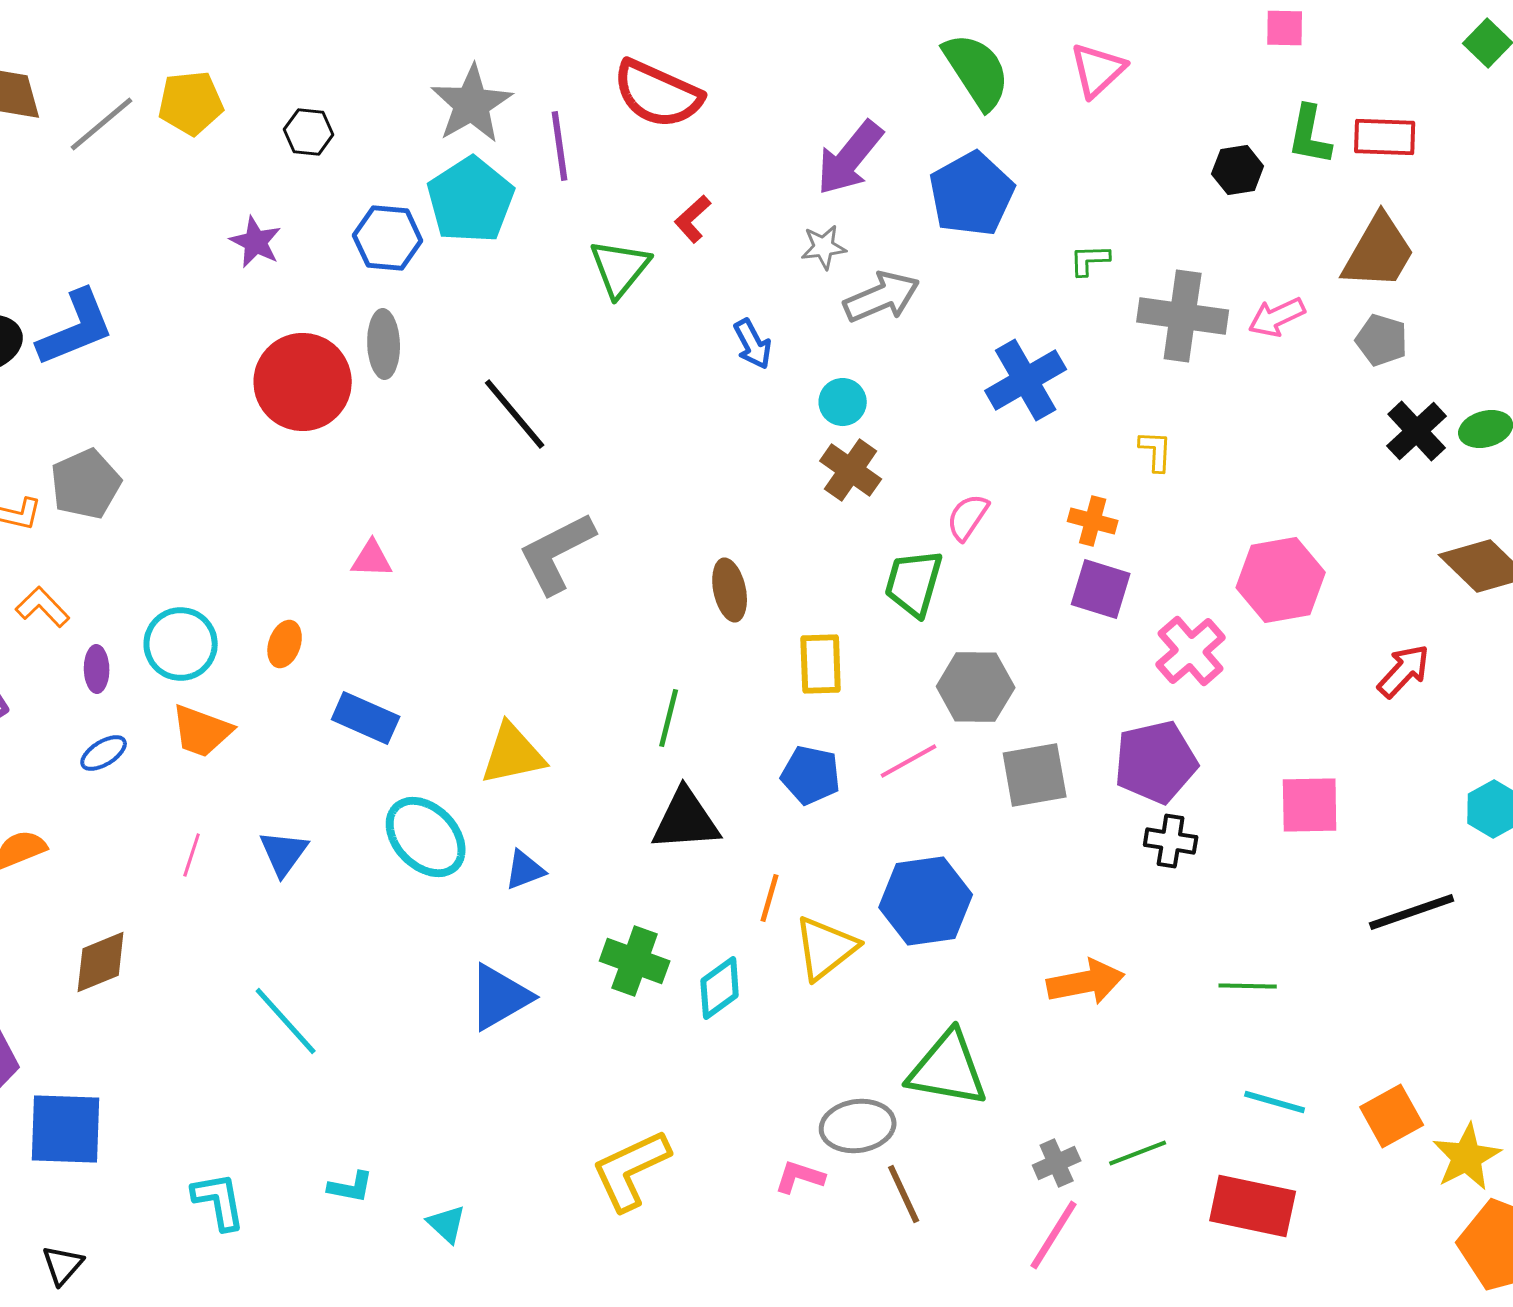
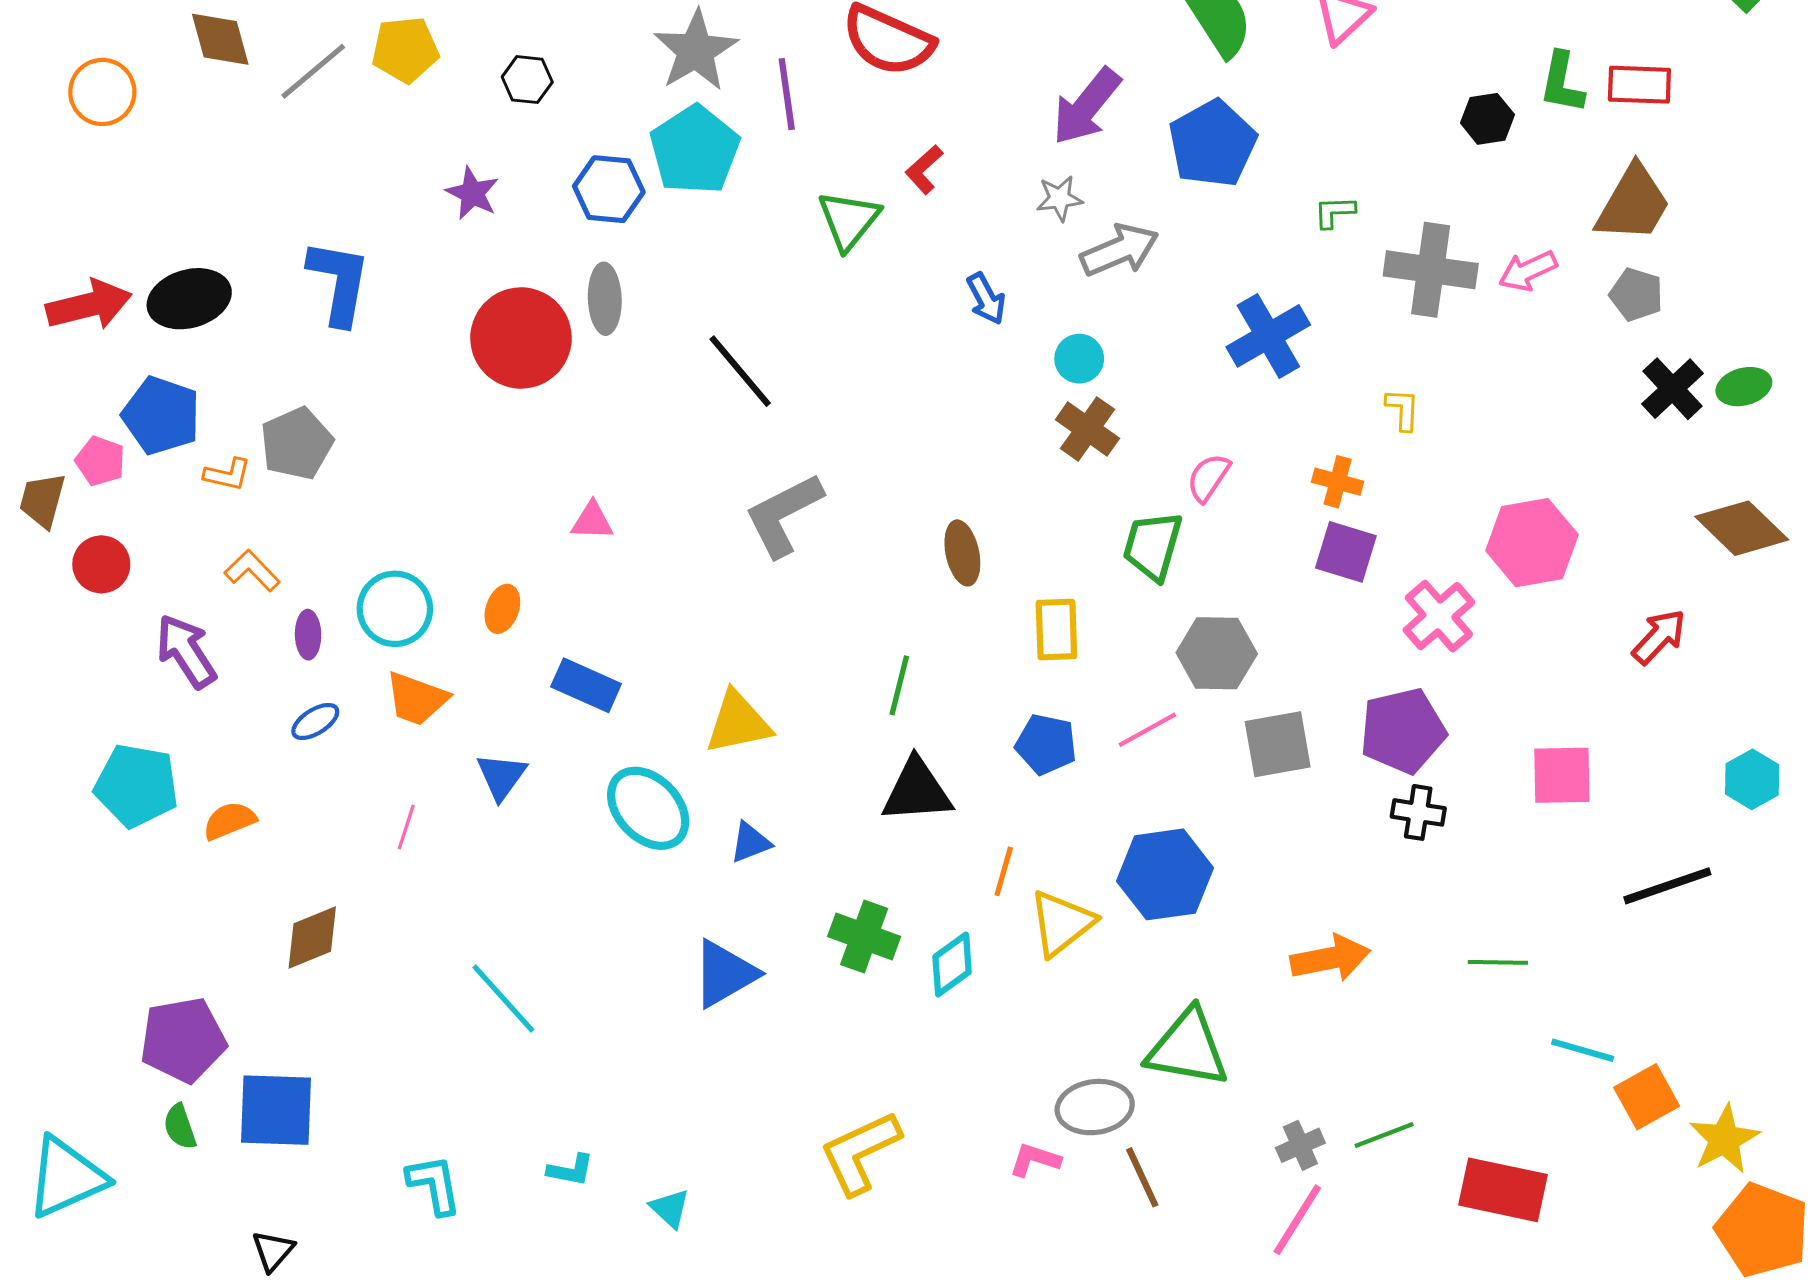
blue L-shape: (76, 328) -> (339, 282), moved, turned -58
blue triangle: (284, 853) -> (501, 776), moved
cyan line: (1275, 1102) -> (1583, 1050), moved

